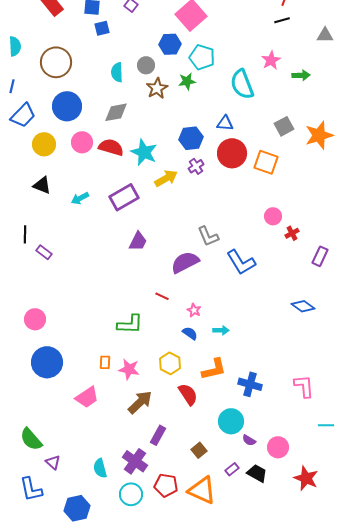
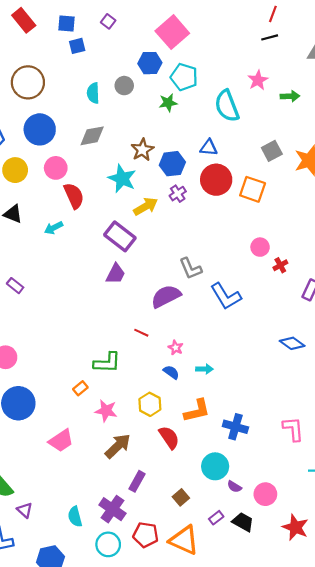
brown star: (157, 88) -> (142, 150), moved
red semicircle: (111, 147) -> (74, 196), moved, turned 50
purple rectangle: (124, 197) -> (120, 236), moved, turned 68
orange rectangle: (105, 362) -> (80, 388), moved, turned 48

